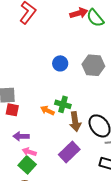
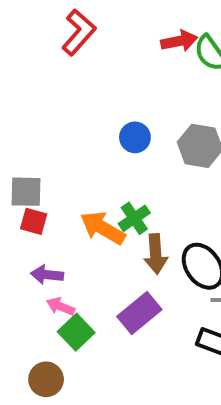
green cross: (63, 104) -> (134, 218), turned 35
orange arrow: (47, 110) -> (103, 228), size x1.6
green square: (27, 165) -> (76, 332), moved

